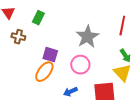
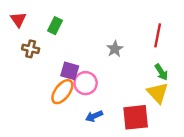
gray star: (87, 37) -> (115, 49), size x0.6
pink circle: (80, 65) -> (86, 83), moved

